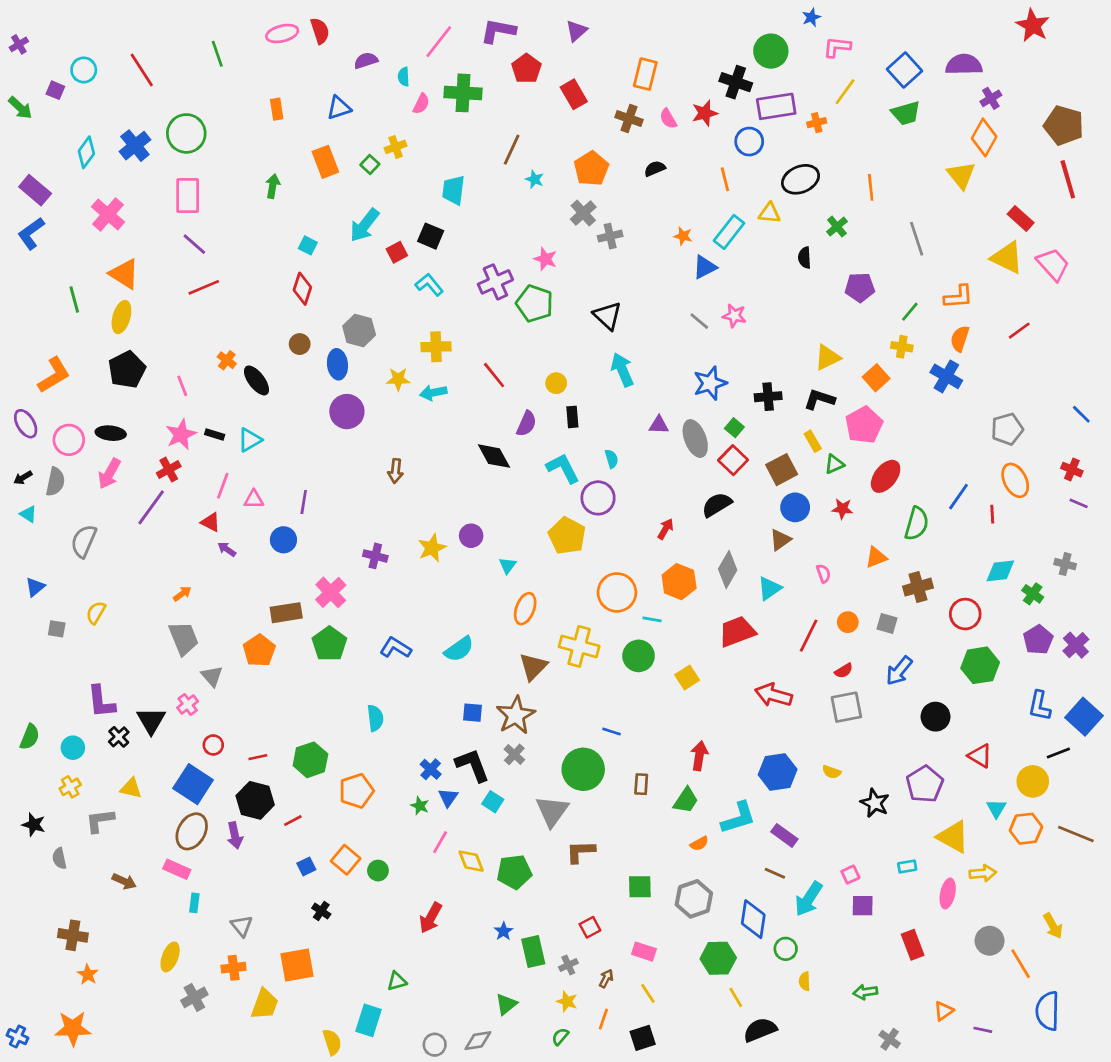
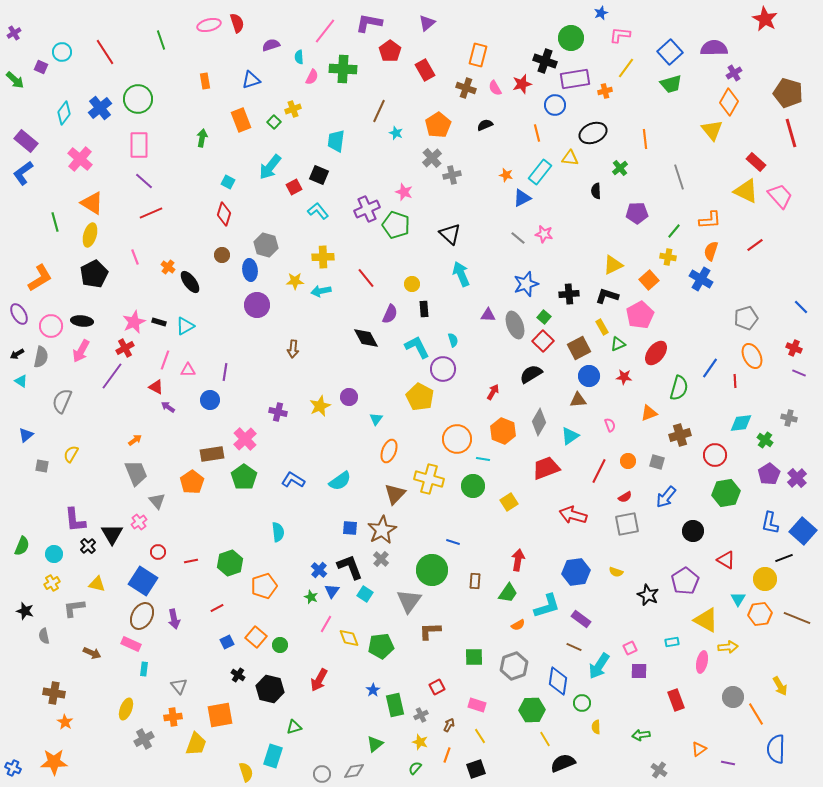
pink line: (182, 386) -> (135, 257), moved
brown triangle: (780, 540) -> (578, 400), turned 30
black hexagon: (255, 800) -> (270, 689), moved

